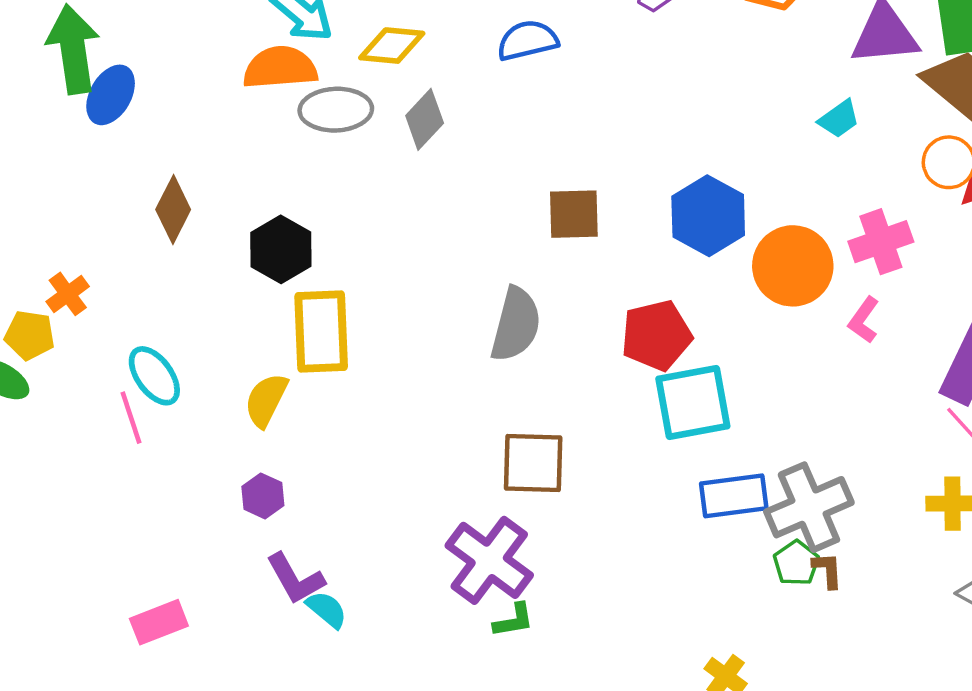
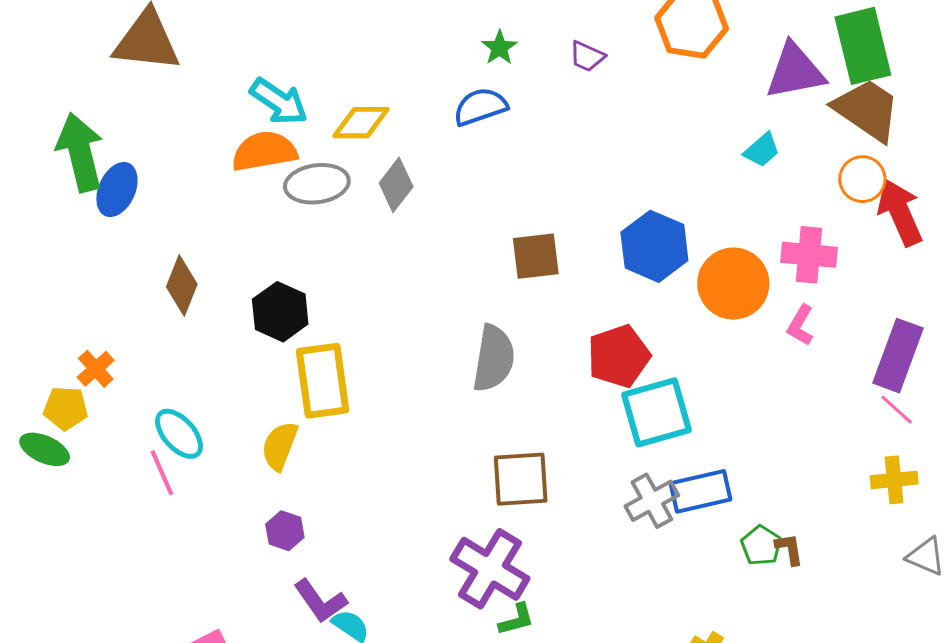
pink cross: (881, 242) -> (809, 255), turned 30
gray cross: (809, 507) -> (652, 501), moved, size x0.7

